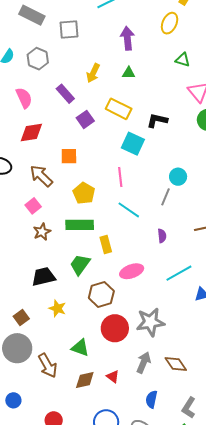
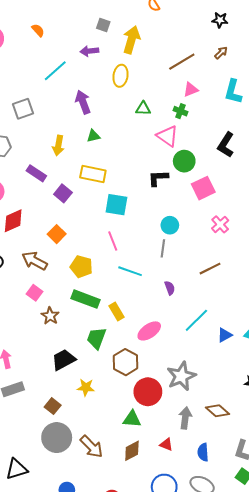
black L-shape: (157, 120) -> (158, 178), moved
orange square: (69, 156) -> (57, 234), turned -30
green rectangle: (80, 225) -> (85, 299), turned 36
green triangle: (80, 348) -> (132, 419), moved
red triangle: (113, 377) -> (166, 444), moved

